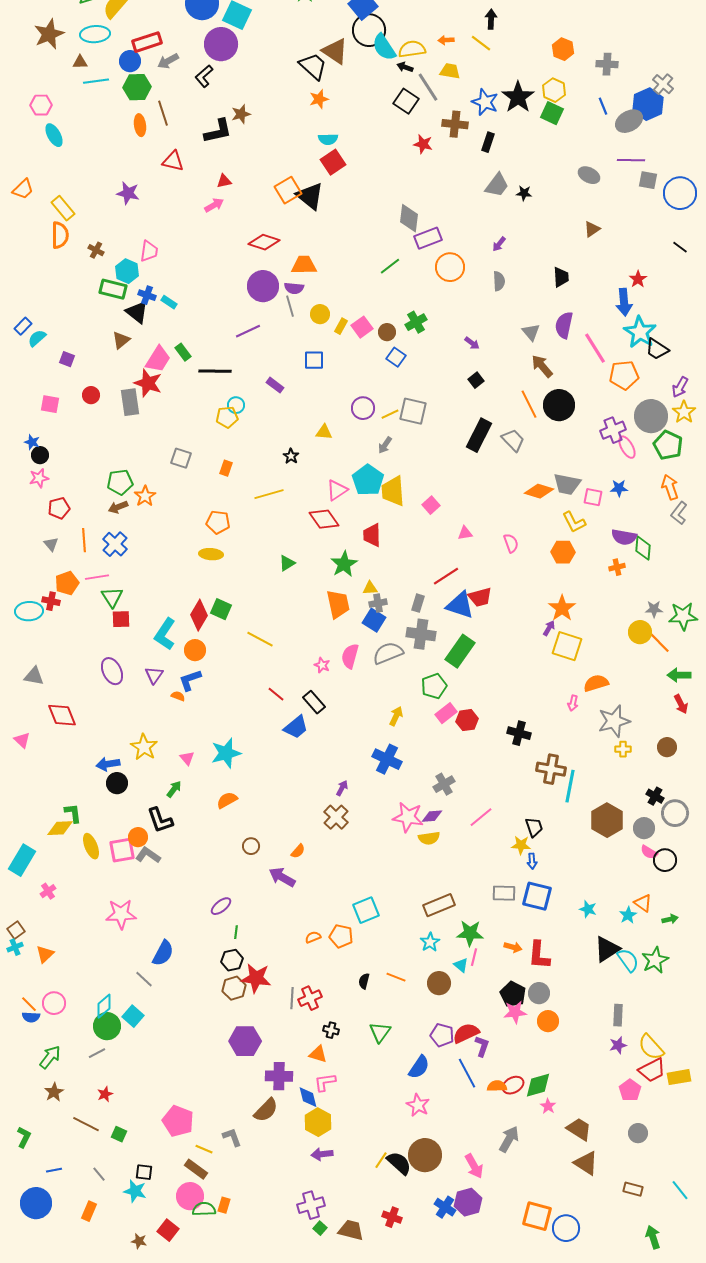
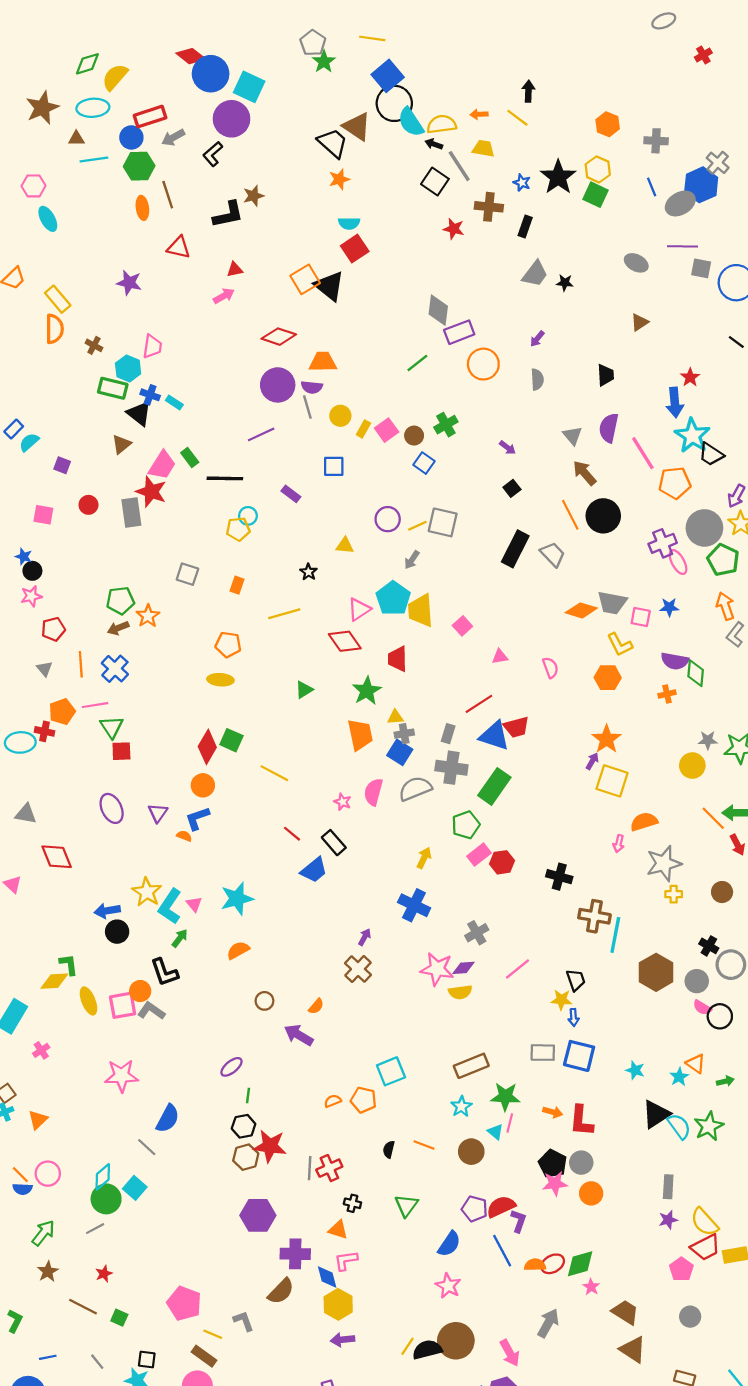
blue star: (485, 102) -> (522, 183), size x0.6
cyan L-shape: (165, 634) -> (170, 906), moved
orange line: (659, 642) -> (713, 818), moved
black semicircle: (399, 1163) -> (427, 1350), turned -56

